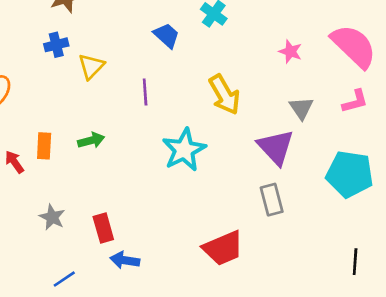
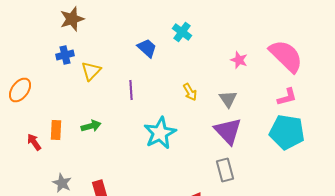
yellow arrow: (224, 95) -> (190, 92), size x0.6
gray triangle: (301, 108) -> (228, 99), moved
cyan pentagon: (350, 174) -> (287, 132), moved

